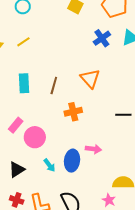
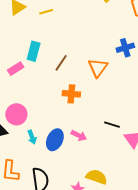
blue cross: (102, 38) -> (125, 48), moved
black line: (123, 115) -> (112, 125), moved
pink rectangle: (16, 125) -> (16, 69), moved
pink circle: (35, 137) -> (16, 114), moved

